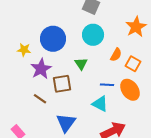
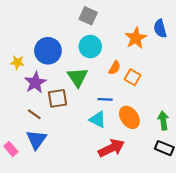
green triangle: (81, 64) -> (78, 77), size x1.5
orange ellipse: (130, 90) -> (129, 117), moved
blue triangle: (66, 123) -> (36, 140), moved

